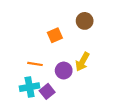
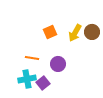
brown circle: (85, 21) -> (92, 32), moved
yellow arrow: (82, 62) -> (75, 33), moved

